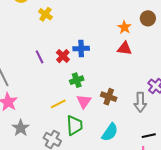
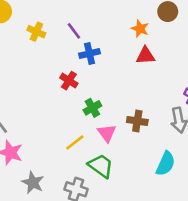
blue cross: (81, 48) -> (89, 53), moved
purple line: (40, 57) -> (74, 31), moved
green trapezoid: (74, 125) -> (101, 166), turned -40
cyan semicircle: (110, 132) -> (166, 164), moved

